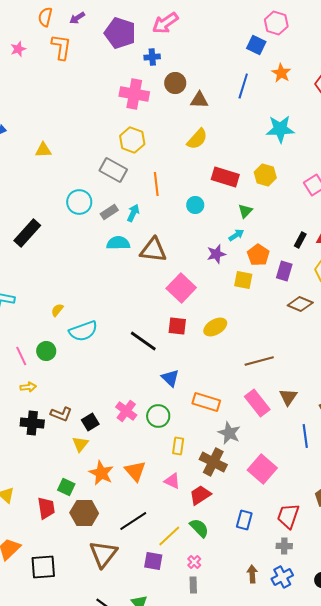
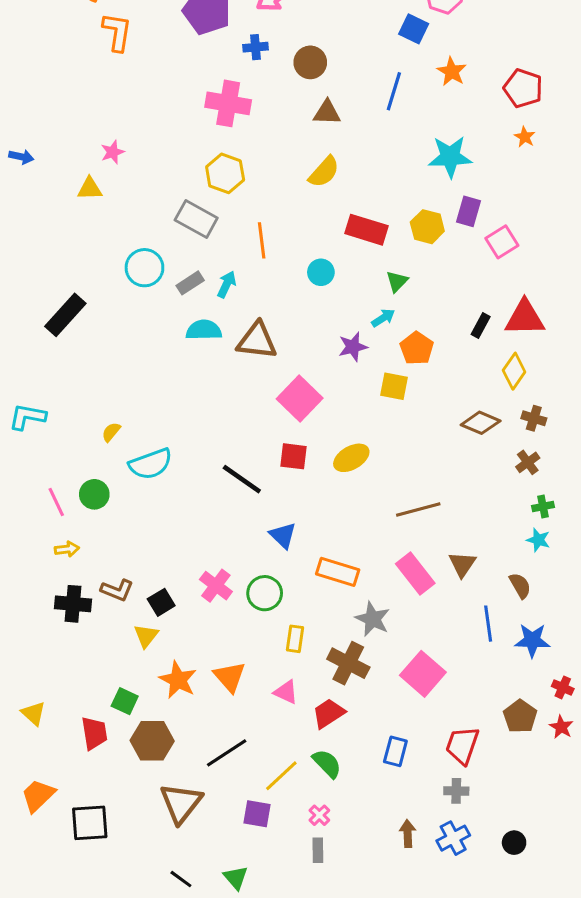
pink star: (18, 49) -> (113, 152), moved
brown circle: (175, 83) -> (310, 62), moved
purple rectangle: (284, 271) -> (468, 211), moved

